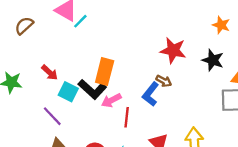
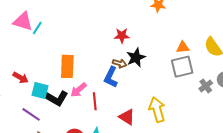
red star: (173, 50) -> (122, 36), size x0.7
black star: (213, 60) -> (136, 58), moved, turned -30
black L-shape: (92, 89) -> (56, 98), moved

